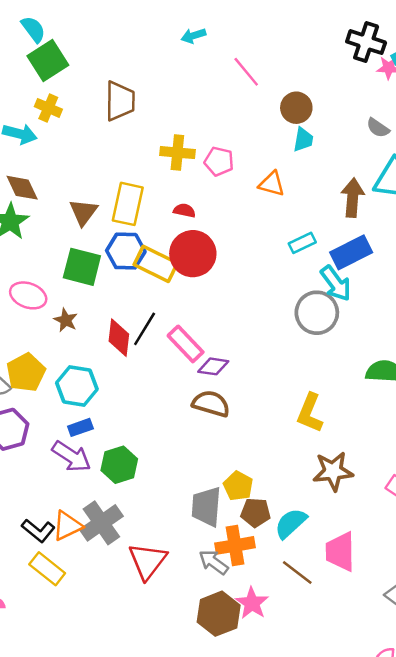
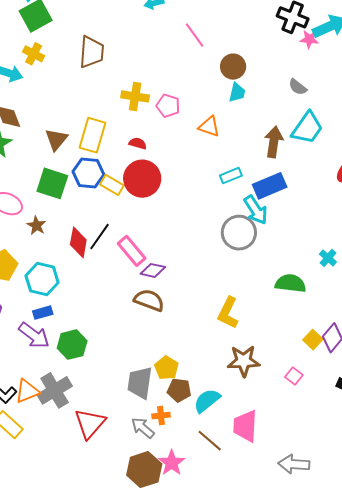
yellow rectangle: (156, 264) -> (112, 185), size x0.7
orange cross: (235, 545) -> (161, 416), size x0.6

